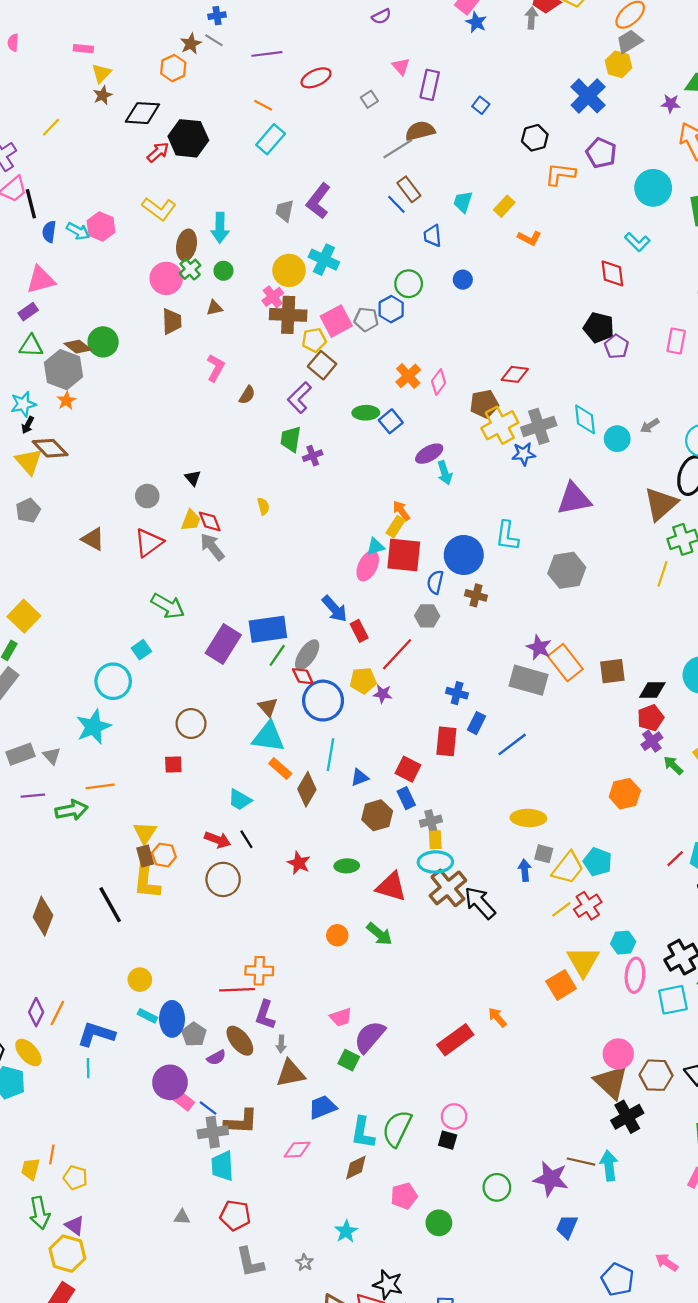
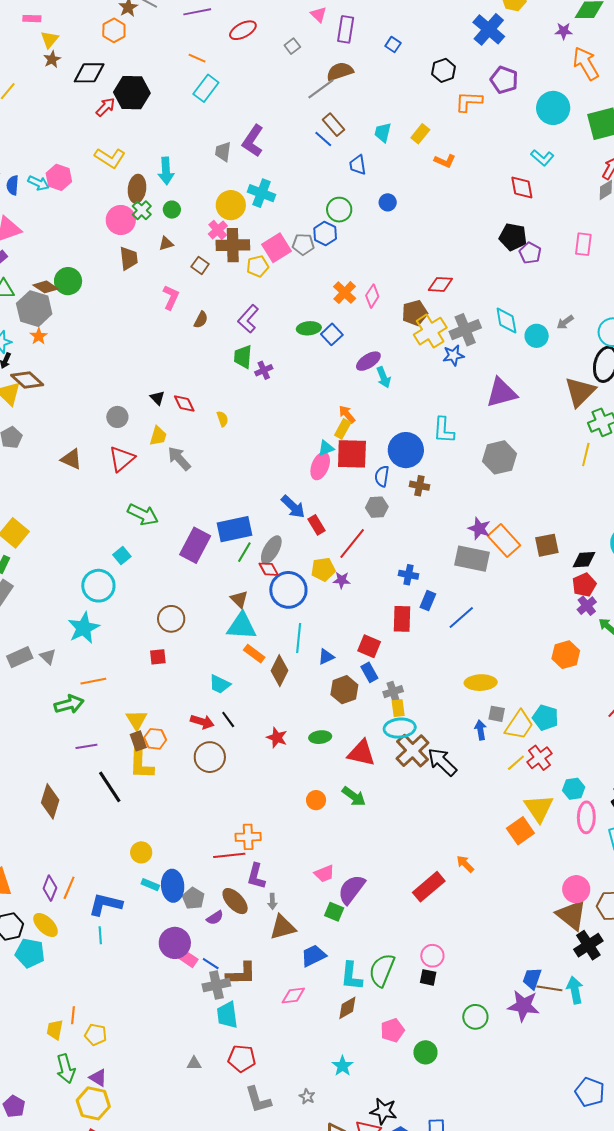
brown square: (322, 365) -> (200, 265), moved, size x0.7
red diamond: (210, 521) -> (184, 403), moved
purple line: (33, 796) -> (86, 746), moved
blue trapezoid: (567, 1227) -> (532, 978), moved

